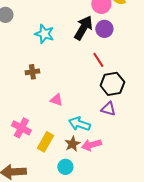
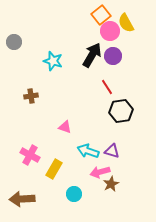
brown cross: (32, 72) -> (31, 96), moved
purple triangle: (108, 109) -> (112, 151), moved
brown star: (72, 144) -> (111, 184), moved

